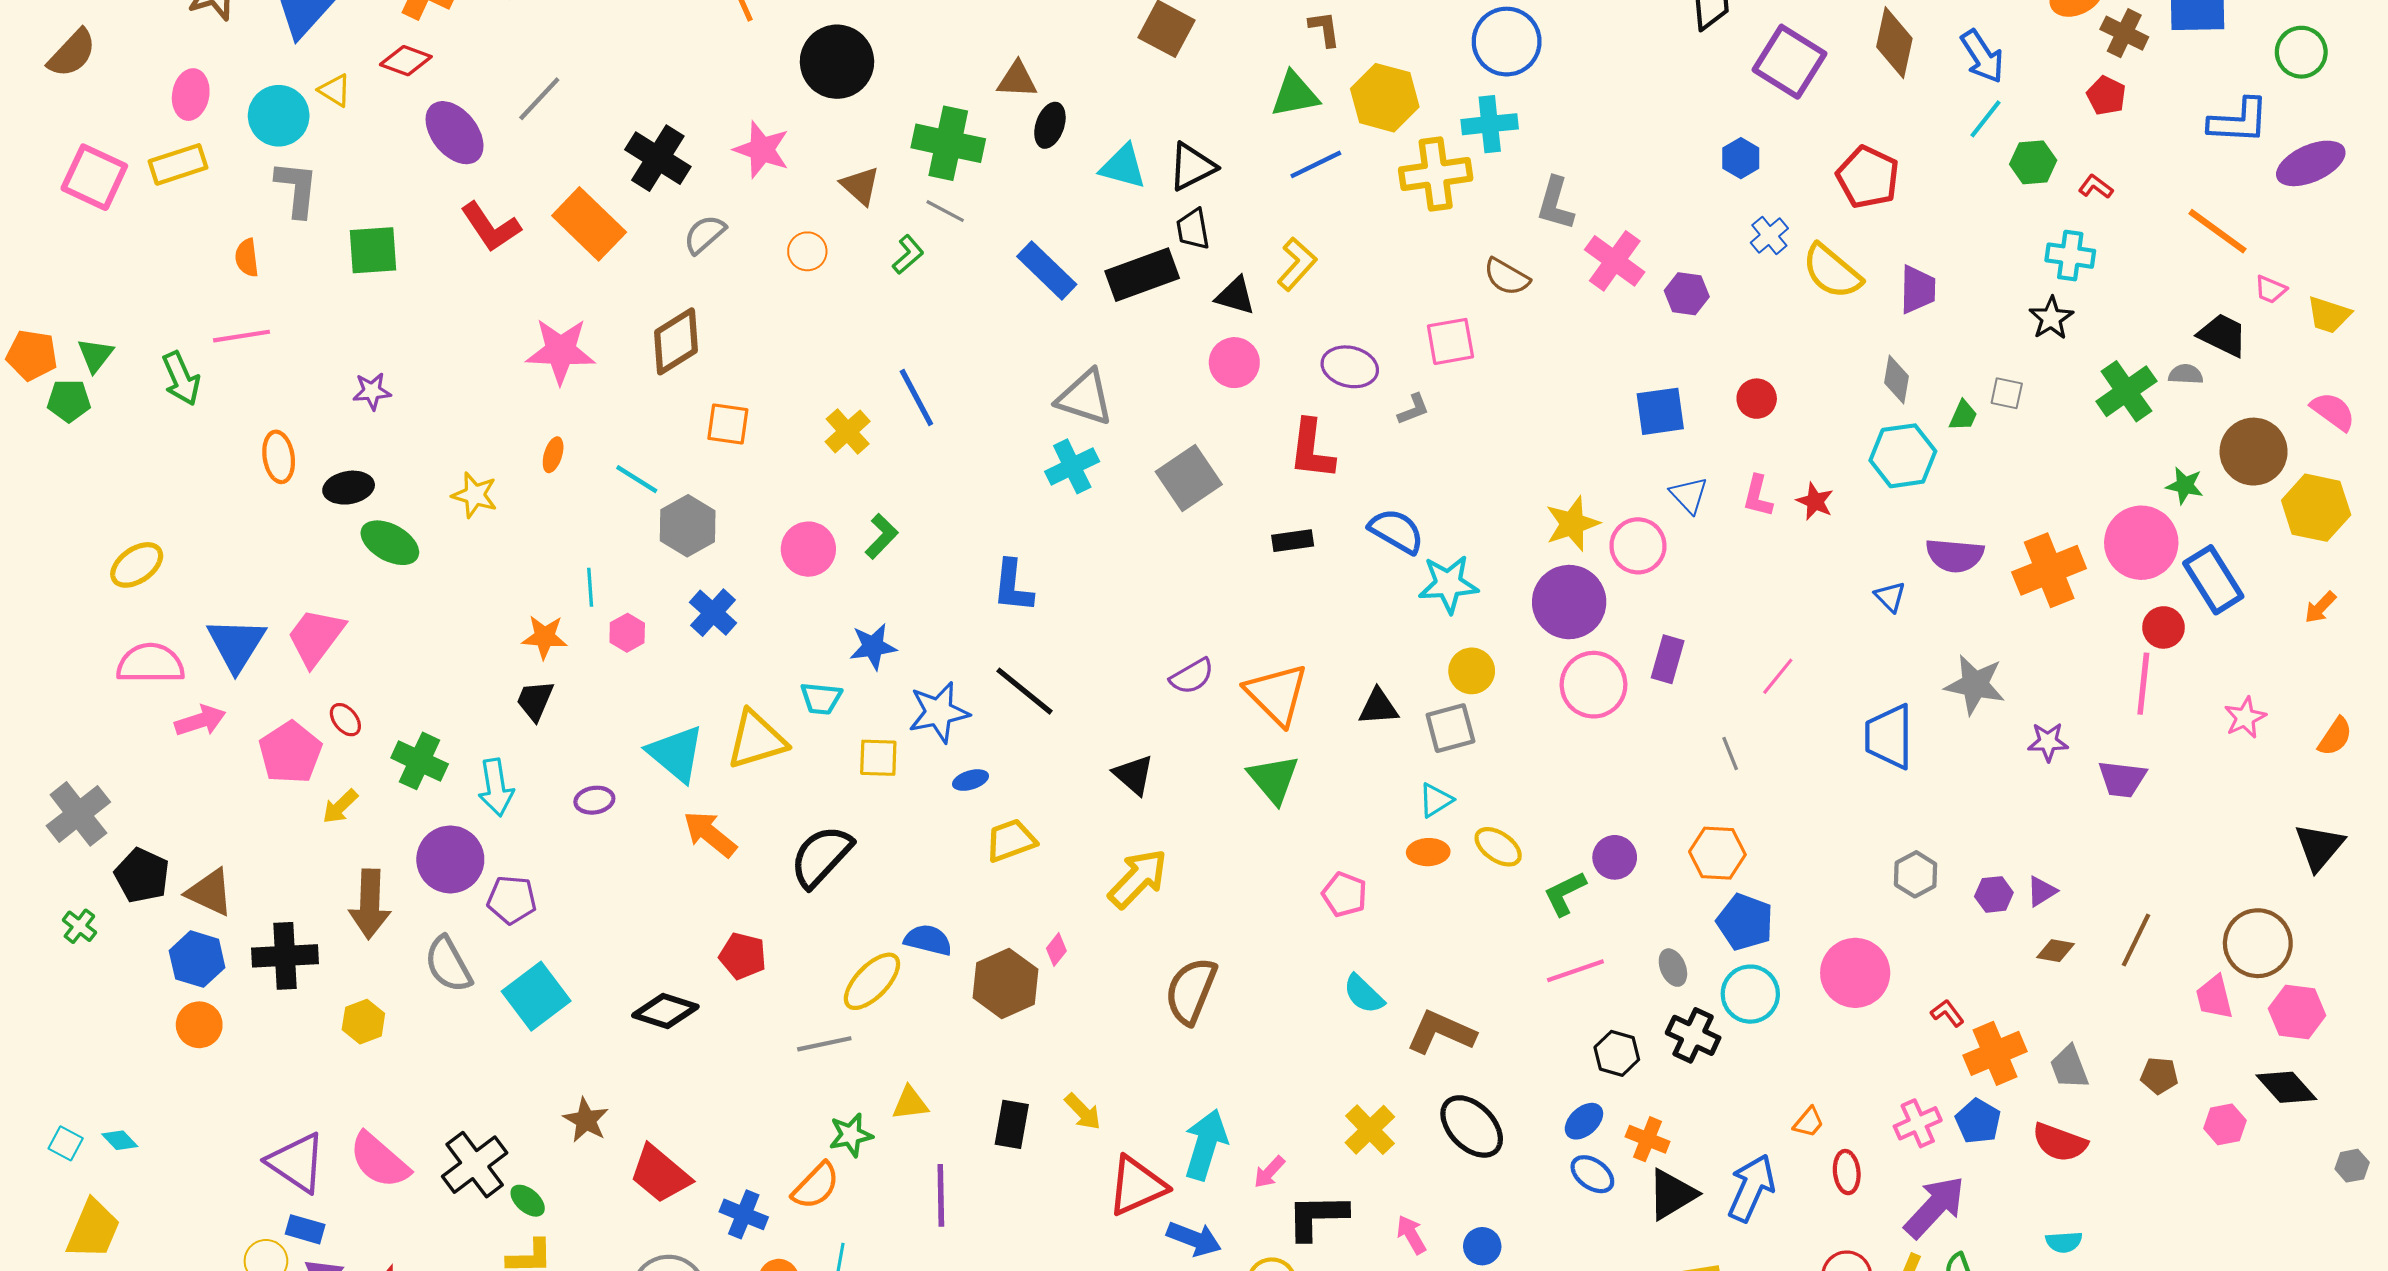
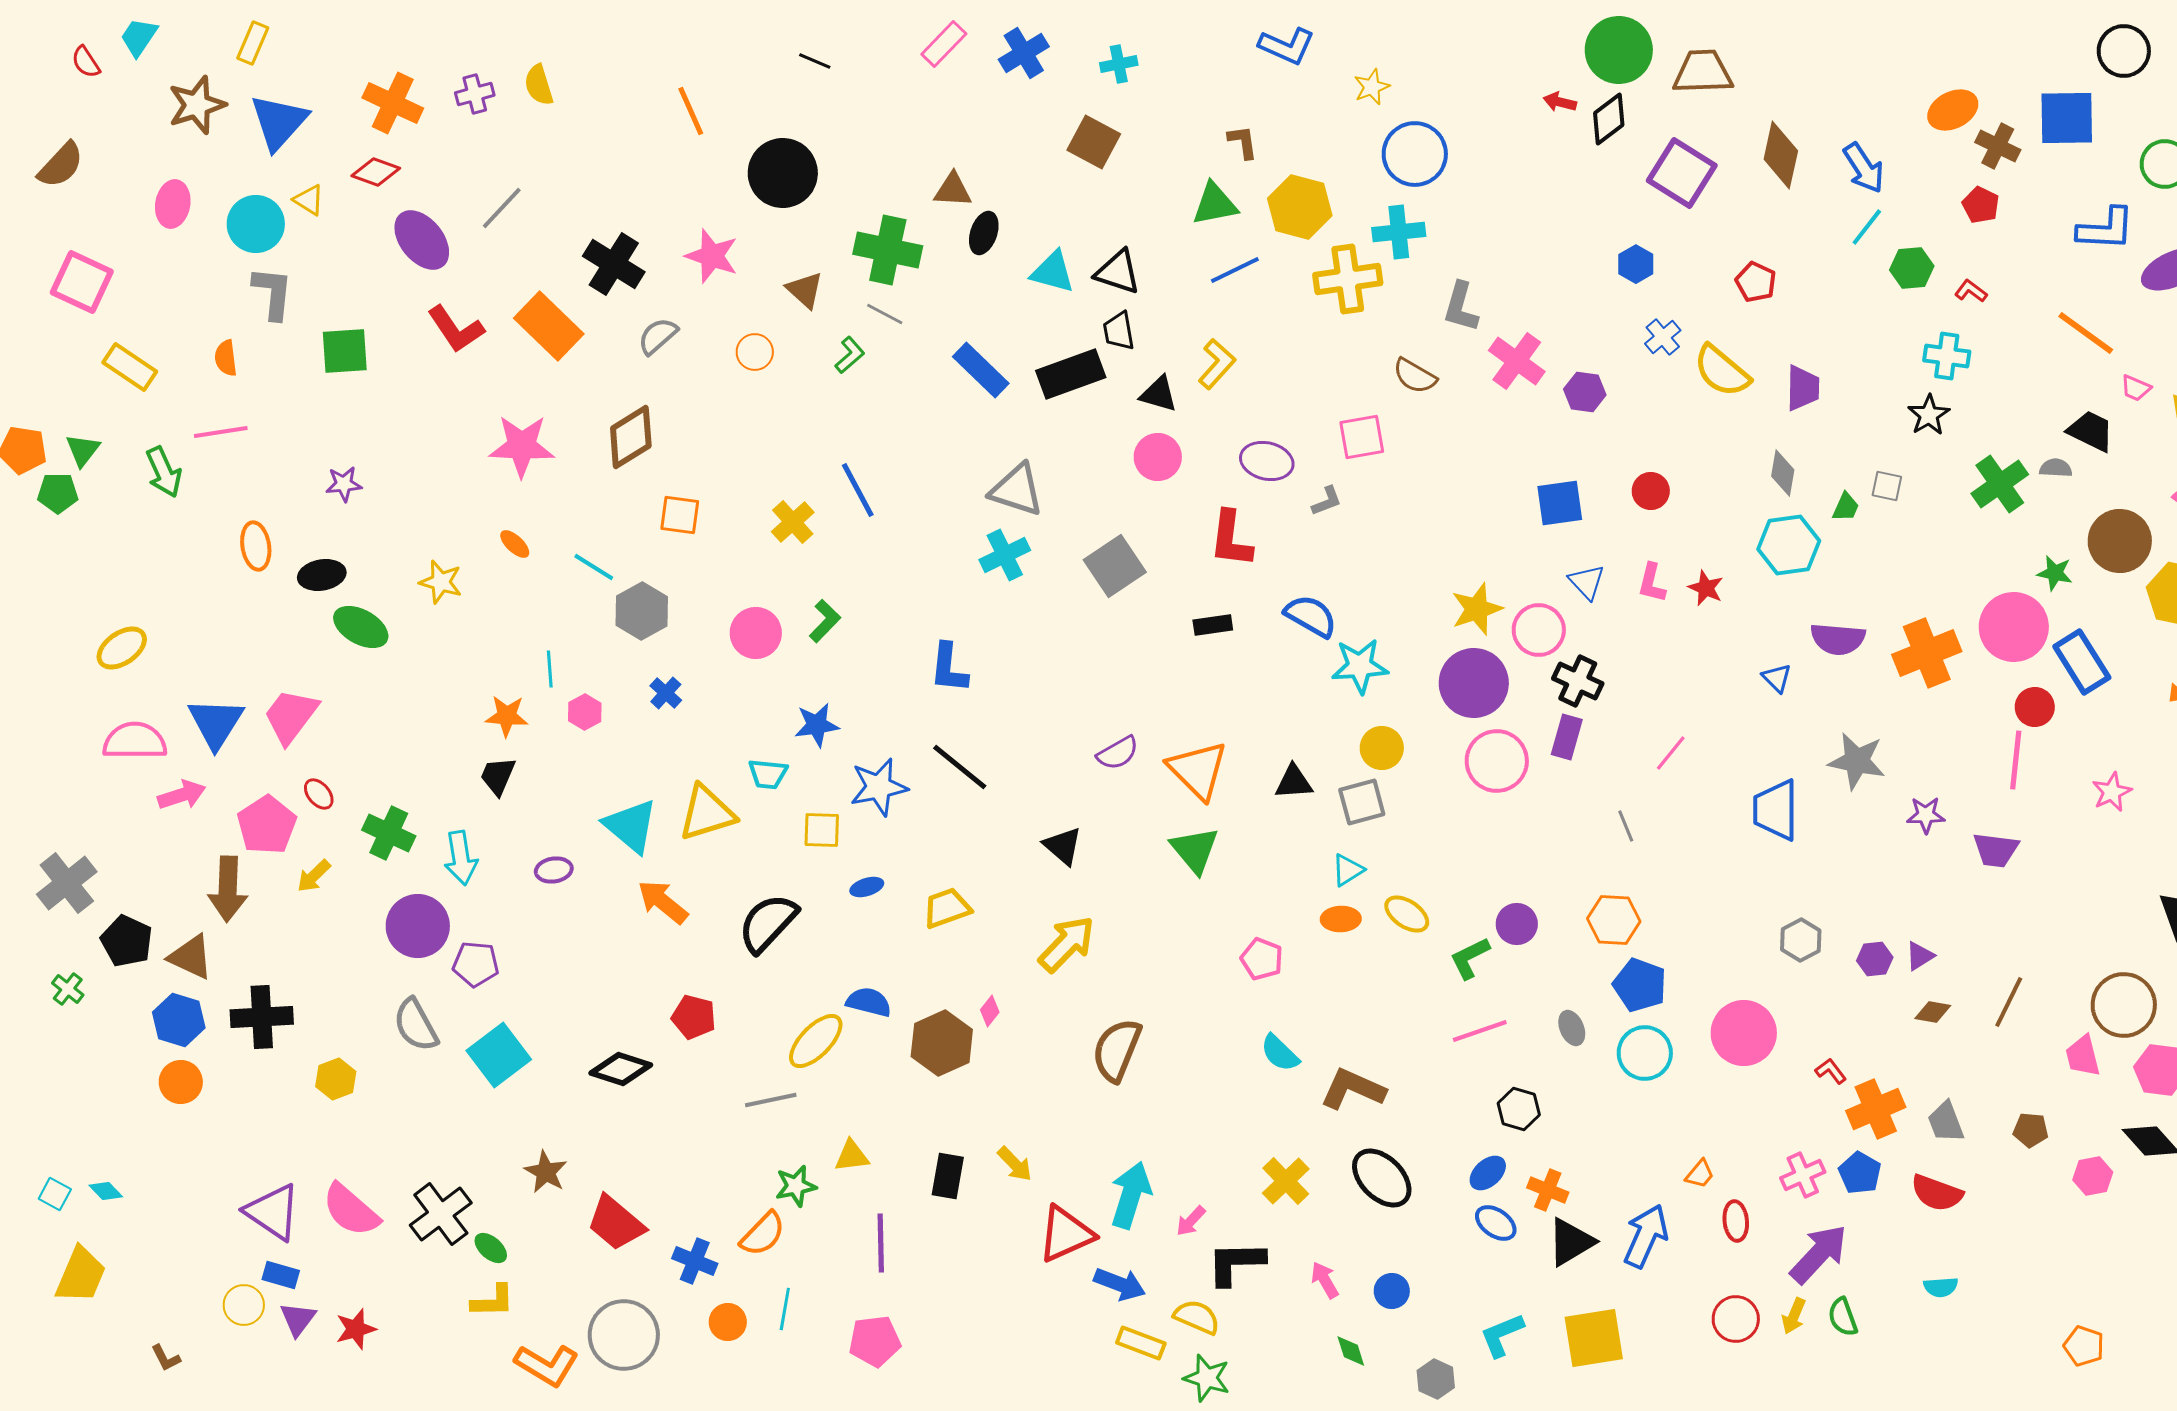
yellow rectangle: (178, 164) -> (130, 367), moved, turned 52
black triangle: (1192, 167) -> (1118, 272), turned 45
red pentagon: (1868, 177) -> (1756, 282), size x0.7
orange ellipse: (553, 455) -> (515, 544), turned -64
blue cross: (713, 613) -> (666, 693), size x0.7
blue ellipse: (970, 780) -> (867, 887), moved
brown arrow: (370, 904) -> (228, 889), moved
black cross: (1693, 1035) -> (1578, 681), moved

